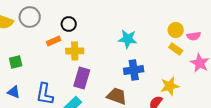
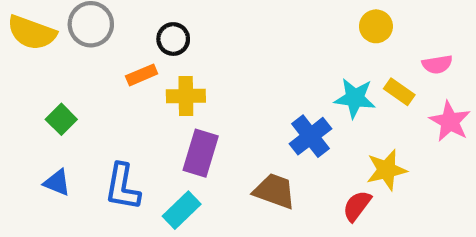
yellow circle: (176, 30) -> (376, 26), moved
cyan star: (128, 39) -> (355, 98), moved
green square: (16, 62) -> (61, 119), turned -32
blue cross: (134, 70) -> (310, 136), turned -30

